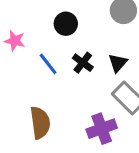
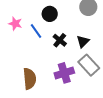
blue line: (48, 64) -> (36, 31), moved
purple cross: (102, 129) -> (64, 73), moved

